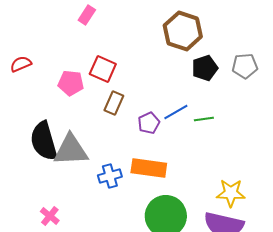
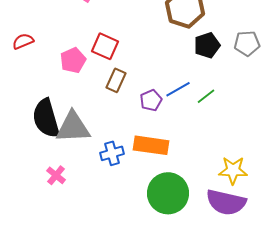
pink pentagon: (71, 83) -> (73, 60), turned -30
green line: (204, 119) -> (206, 96), turned -30
pink cross: (50, 216) -> (56, 175), moved

